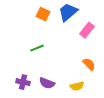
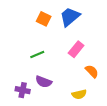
pink rectangle: (87, 30) -> (76, 49), moved
purple semicircle: (47, 83) -> (44, 82), moved

